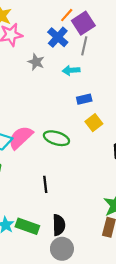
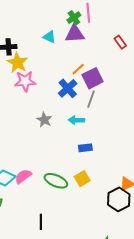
gray star: (36, 62) -> (44, 120), moved
yellow square: (94, 123) -> (82, 179), moved
pink semicircle: (21, 137) -> (23, 176), size x0.7

